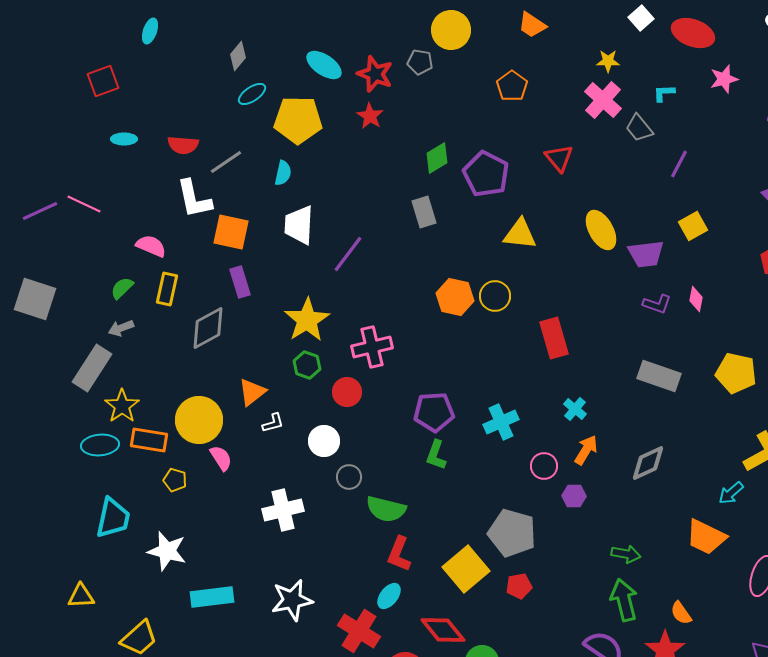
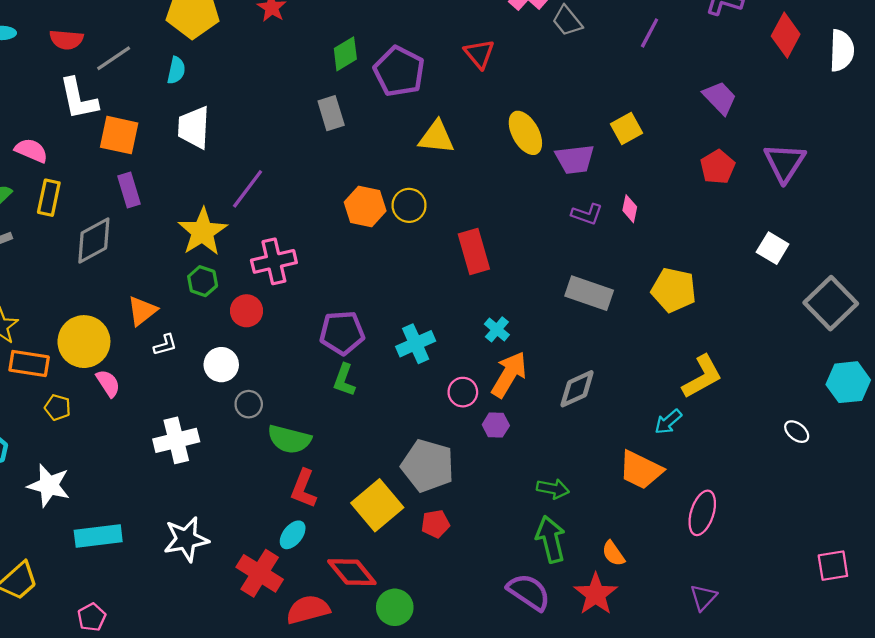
purple line: (679, 164) -> (650, 33), moved
purple line: (348, 254) -> (248, 189), moved
orange arrow: (586, 450) -> (509, 374), size x1.4

